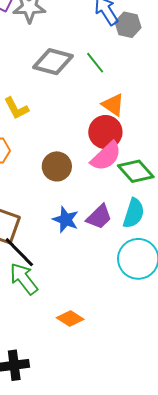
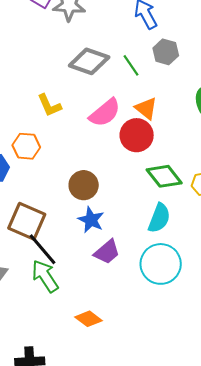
gray hexagon: (128, 25) -> (166, 52), moved
pink semicircle: (106, 156) -> (105, 113), moved
brown circle: (57, 166) -> (84, 185), moved
purple trapezoid: (99, 217) -> (107, 252), moved

